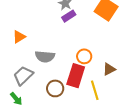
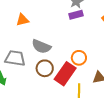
gray trapezoid: (23, 76) -> (15, 58), turned 35
brown circle: (55, 88) -> (45, 68), moved

